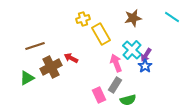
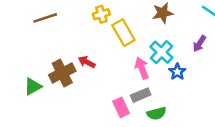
brown line: (35, 46) -> (45, 18), moved
purple arrow: (146, 55) -> (199, 44), moved
gray rectangle: (115, 85) -> (141, 95), turned 35

